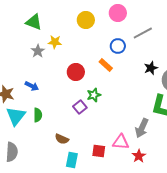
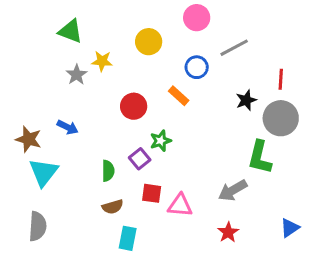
yellow circle: (86, 20) -> (149, 42), moved
green semicircle: (38, 115) -> (108, 171), moved
gray arrow: (142, 128) -> (233, 190), turned 36
brown semicircle: (62, 139) -> (113, 207), turned -40
pink triangle: (121, 142) -> (180, 205), moved
red square: (99, 151) -> (152, 193), moved

